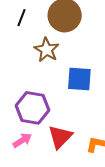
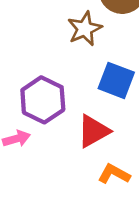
red triangle: (60, 137) -> (93, 131), moved

